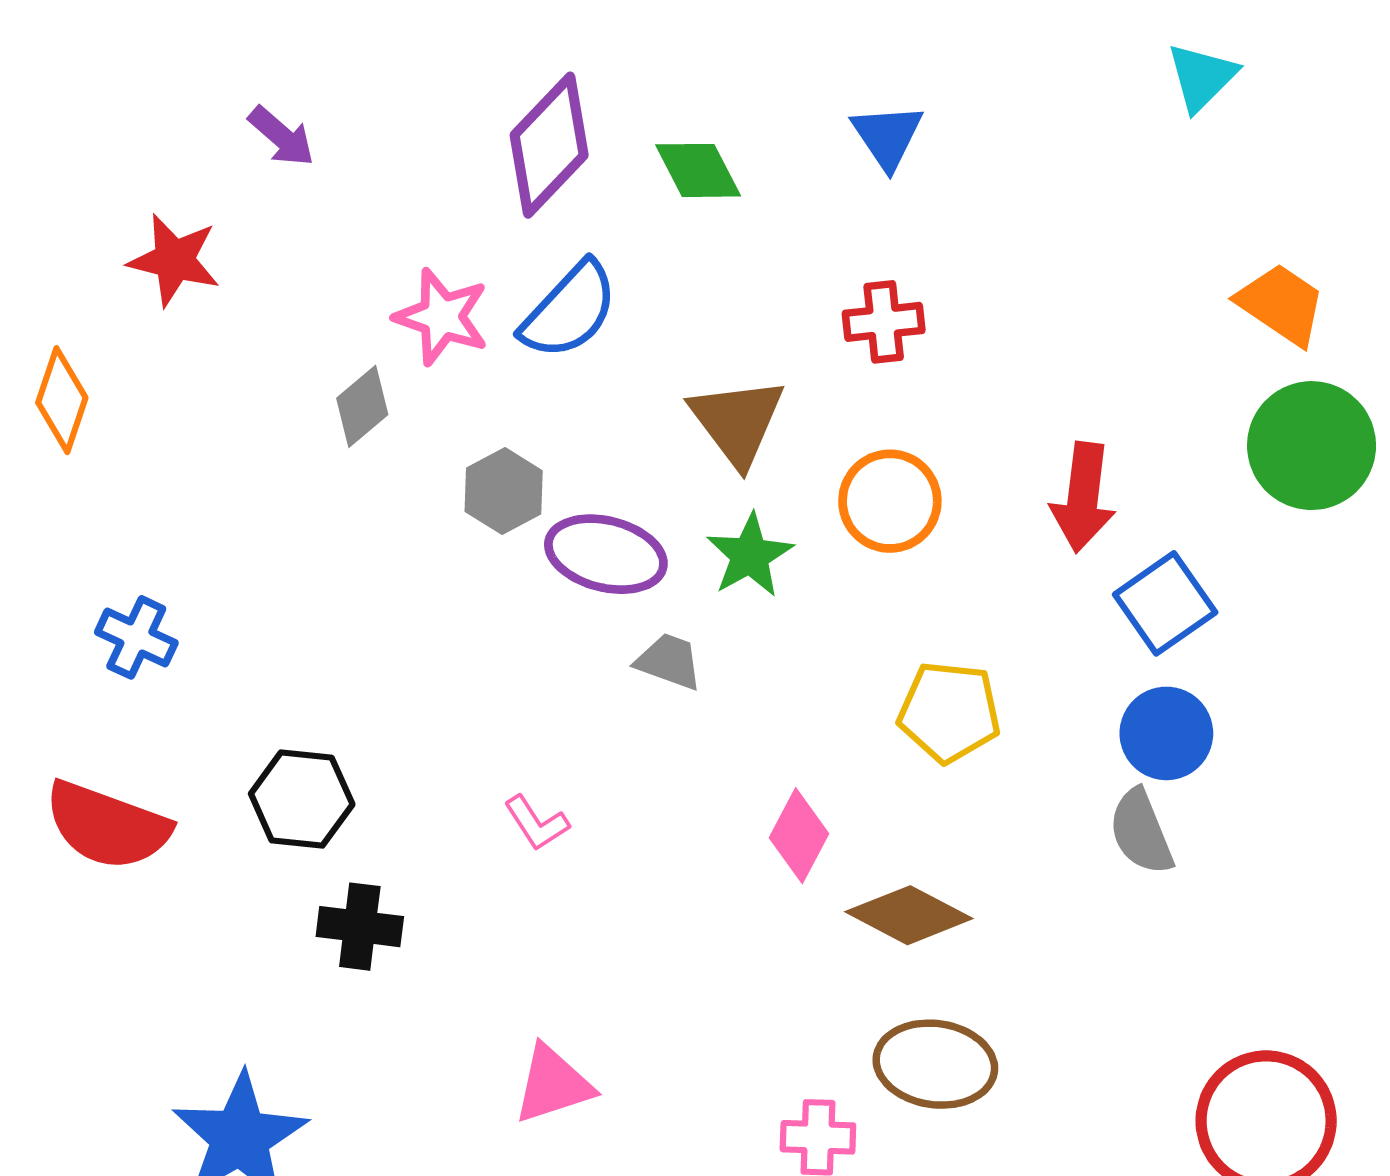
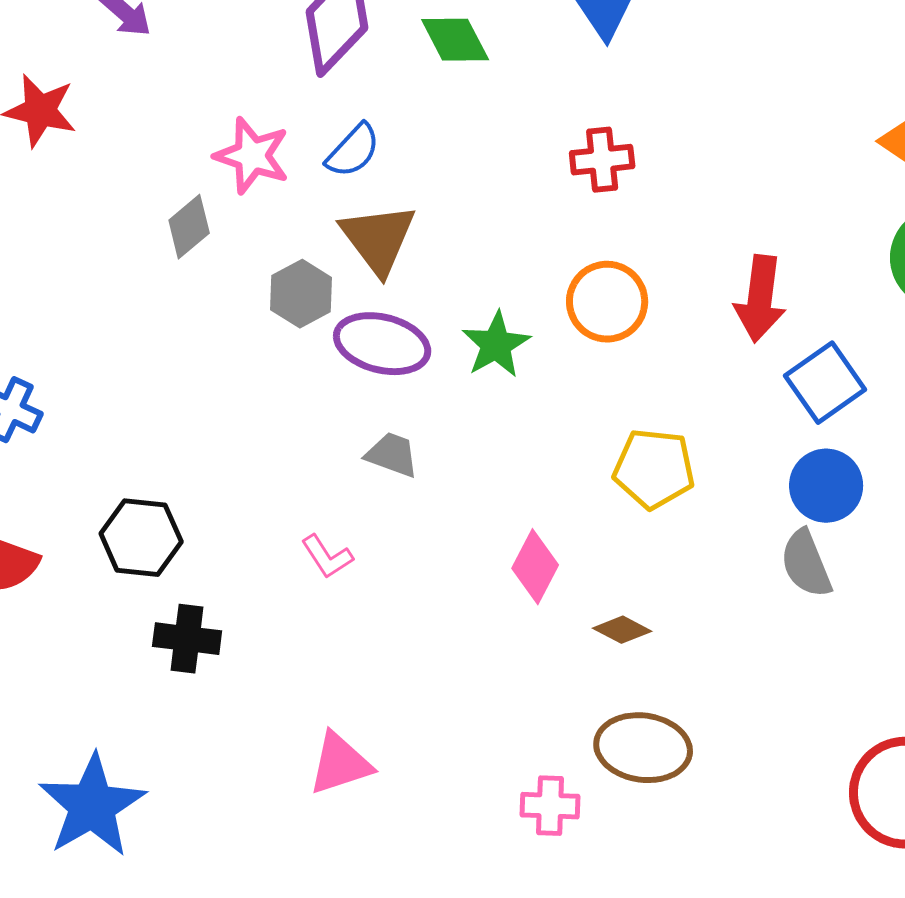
blue semicircle: (569, 311) -> (353, 151), size x0.7
brown triangle: (737, 422) -> (378, 239), moved
gray trapezoid: (669, 661) -> (392, 455), moved
brown diamond: (909, 915) -> (622, 630), size x0.6

